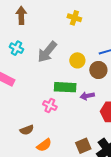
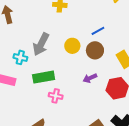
cyan cross: (16, 48) -> (20, 57), moved
green rectangle: (65, 87) -> (44, 77), moved

